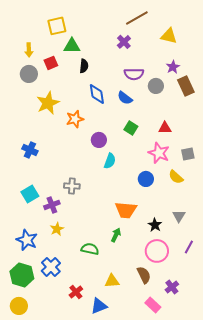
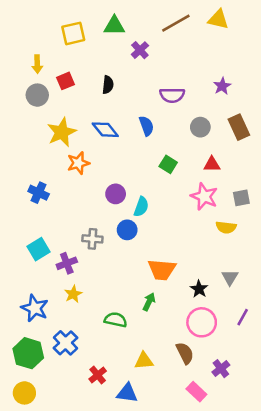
yellow triangle: (169, 36) -> (218, 19), moved
purple cross: (124, 42) -> (140, 50), moved
green triangle: (72, 46) -> (114, 26), moved
gray circle: (156, 86) -> (200, 127), moved
brown rectangle: (186, 86) -> (239, 127), moved
blue diamond: (97, 94) -> (105, 130), moved, turned -30
blue semicircle: (125, 98) -> (146, 126), moved, turned -147
orange star: (75, 119) -> (78, 163), moved
purple circle: (99, 140) -> (116, 194), moved
yellow semicircle: (176, 177) -> (226, 227), turned -35
blue circle: (146, 179) -> (127, 230), moved
blue triangle: (99, 306) -> (127, 393), turned 30

